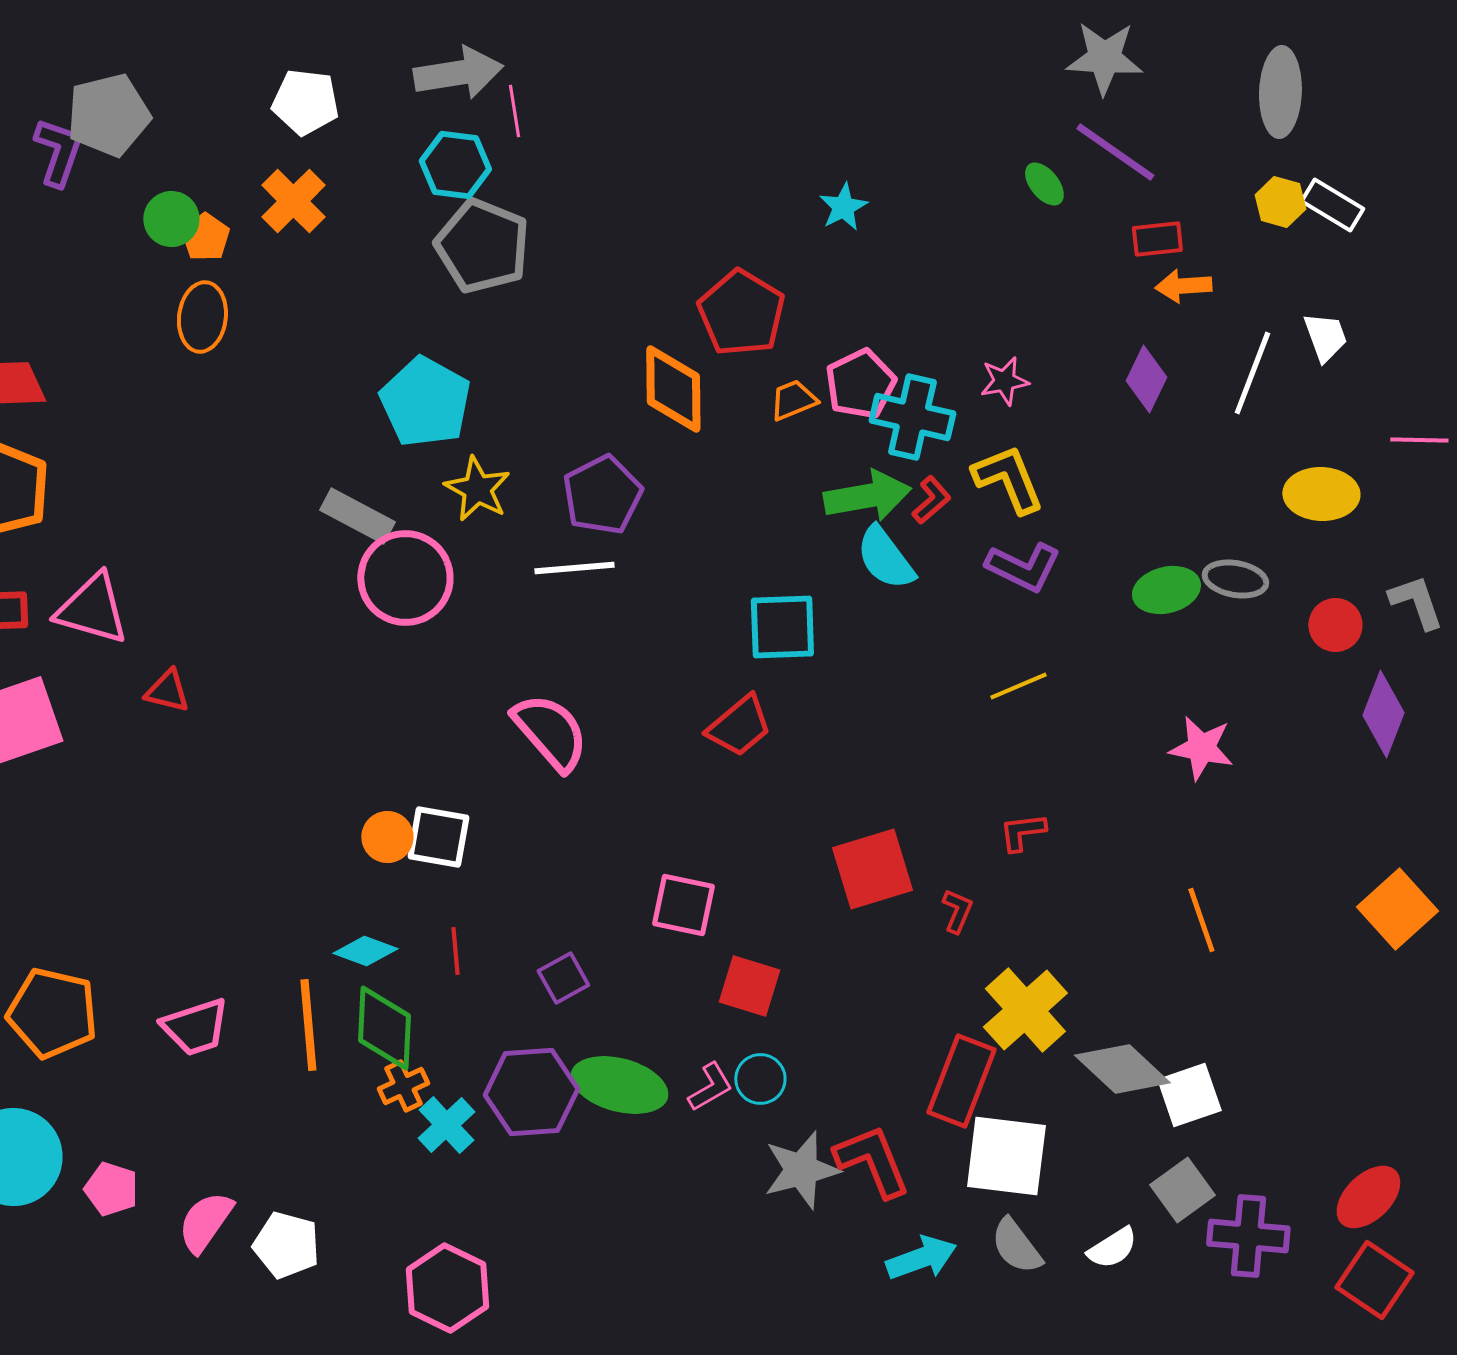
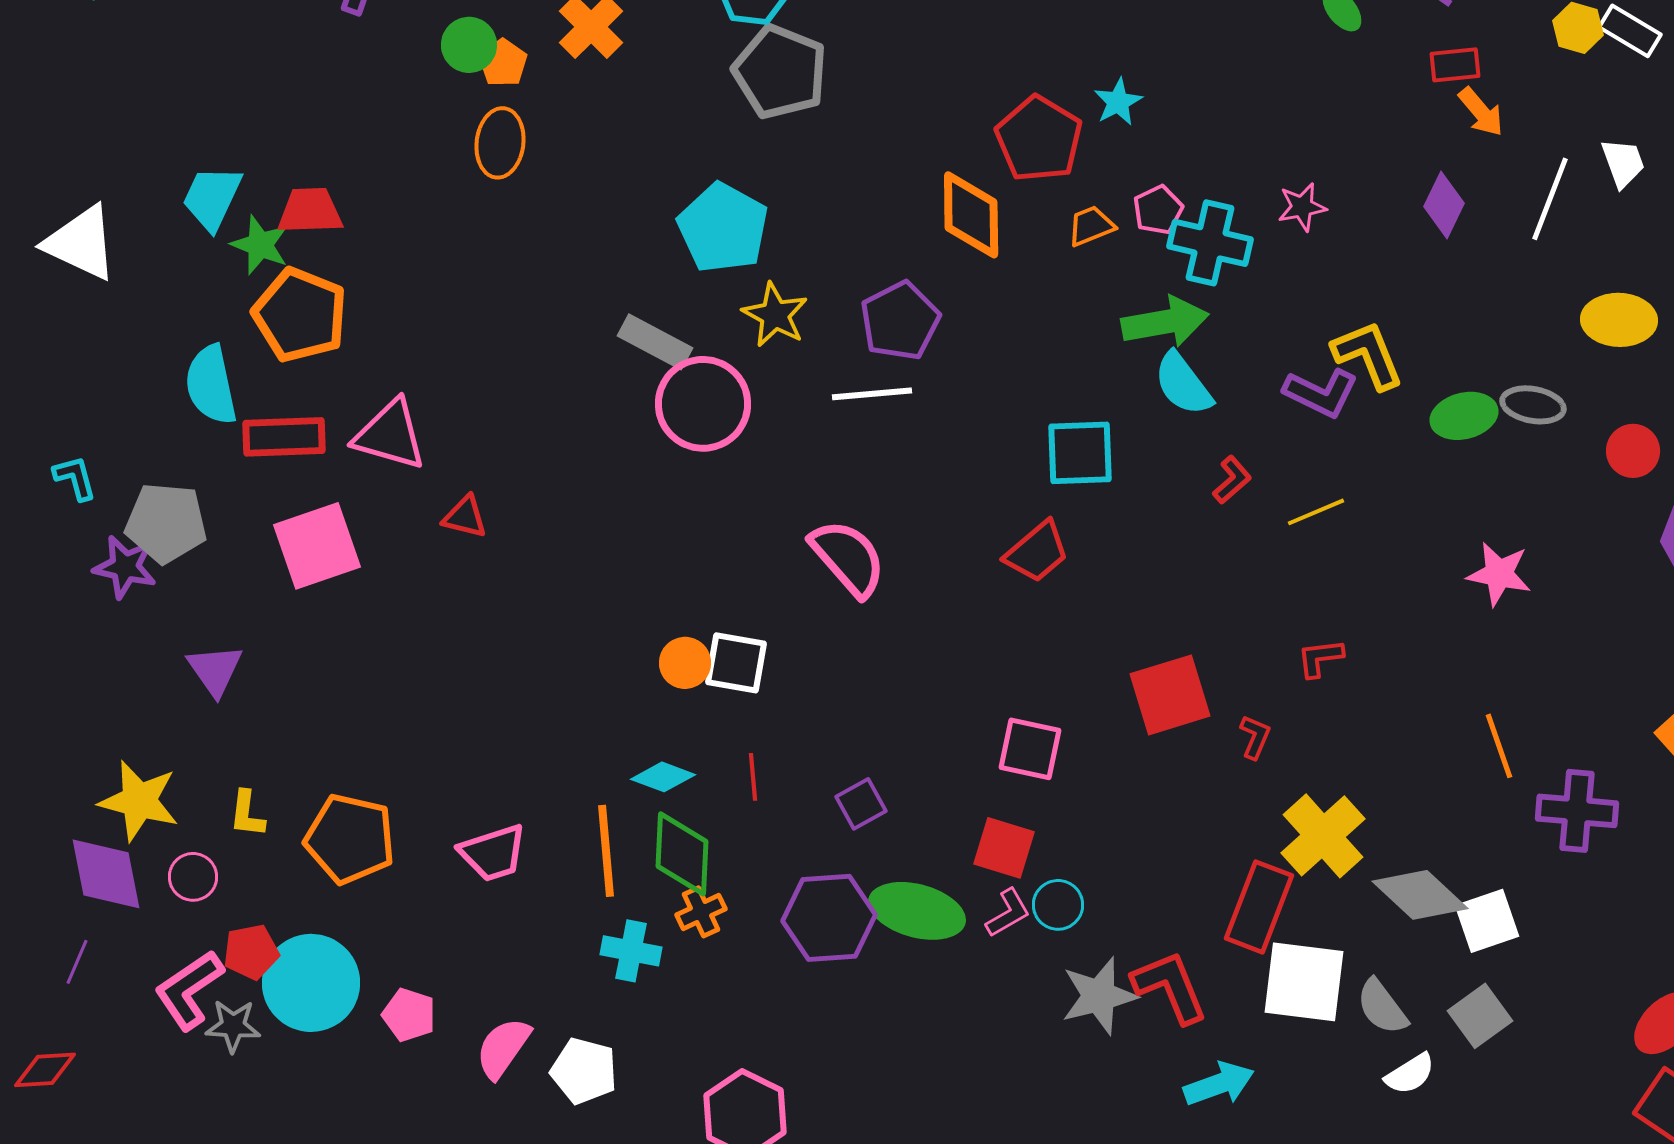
cyan star: (843, 207) -> (1118, 102), moved
orange arrow: (1183, 286) -> (1481, 112), turned -126
pink pentagon: (860, 384) -> (1158, 210), size x0.7
yellow L-shape: (1008, 479) -> (1368, 355), moved
red L-shape: (931, 500) -> (1232, 480), moved
pink square: (683, 905) -> (1030, 749), moved
red square: (749, 986) -> (1004, 848), moved
cyan cross: (446, 1125) -> (631, 951), moved, turned -36
purple cross: (1248, 1236) -> (1577, 811), moved
gray semicircle: (1016, 1246) -> (1382, 1007), moved

